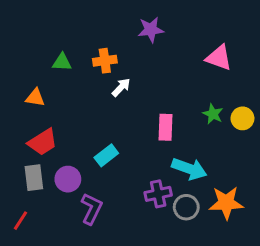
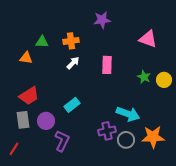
white arrow: (121, 87) -> (73, 63), moved
orange triangle: (35, 98) -> (26, 58), moved
pink rectangle: (166, 127) -> (107, 65), moved

